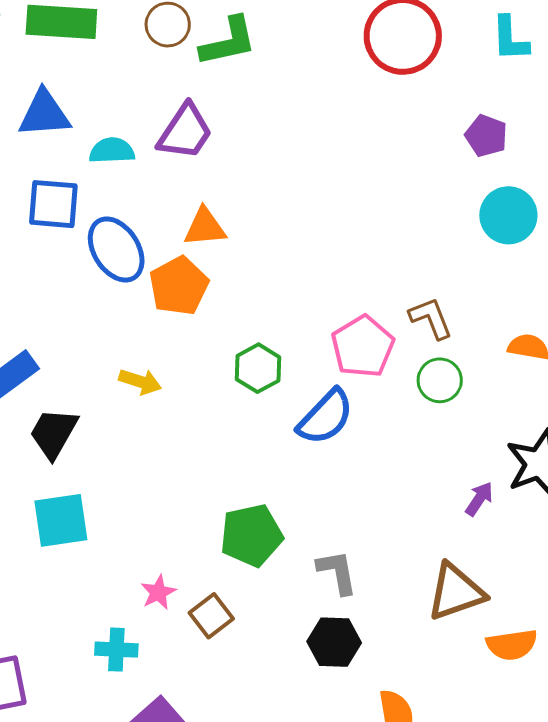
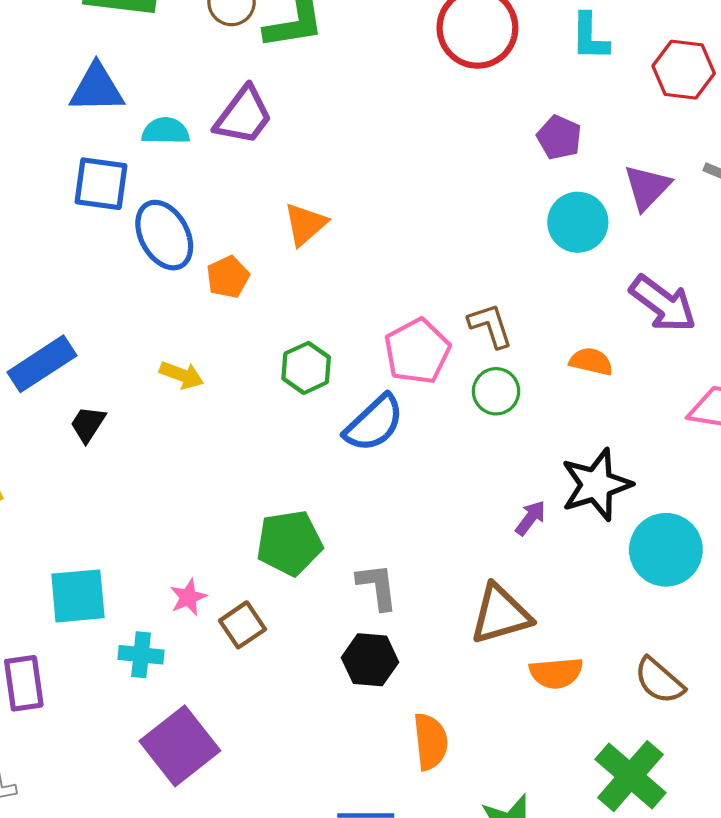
orange triangle: (205, 227) -> (305, 224), moved, turned -39
orange pentagon: (179, 286) -> (228, 277), size x0.7
black trapezoid: (54, 433) -> (88, 424), size x0.7
cyan square: (61, 520) -> (78, 596), moved

